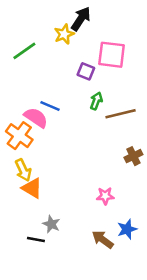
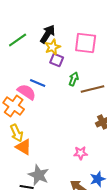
black arrow: (81, 19) -> (48, 34), moved
yellow star: (64, 34) -> (53, 47), moved
purple square: (86, 71) -> (57, 60), moved
gray star: (51, 224) -> (39, 175), size x1.5

